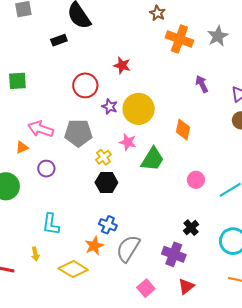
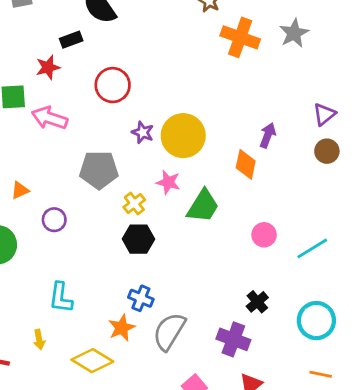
red star: (122, 65) -> (48, 67), moved, turned -30
purple arrow: (202, 84) -> (268, 135), moved, turned 48
red circle: (85, 85) -> (113, 85), moved
pink arrow: (41, 129) -> (50, 118), moved

